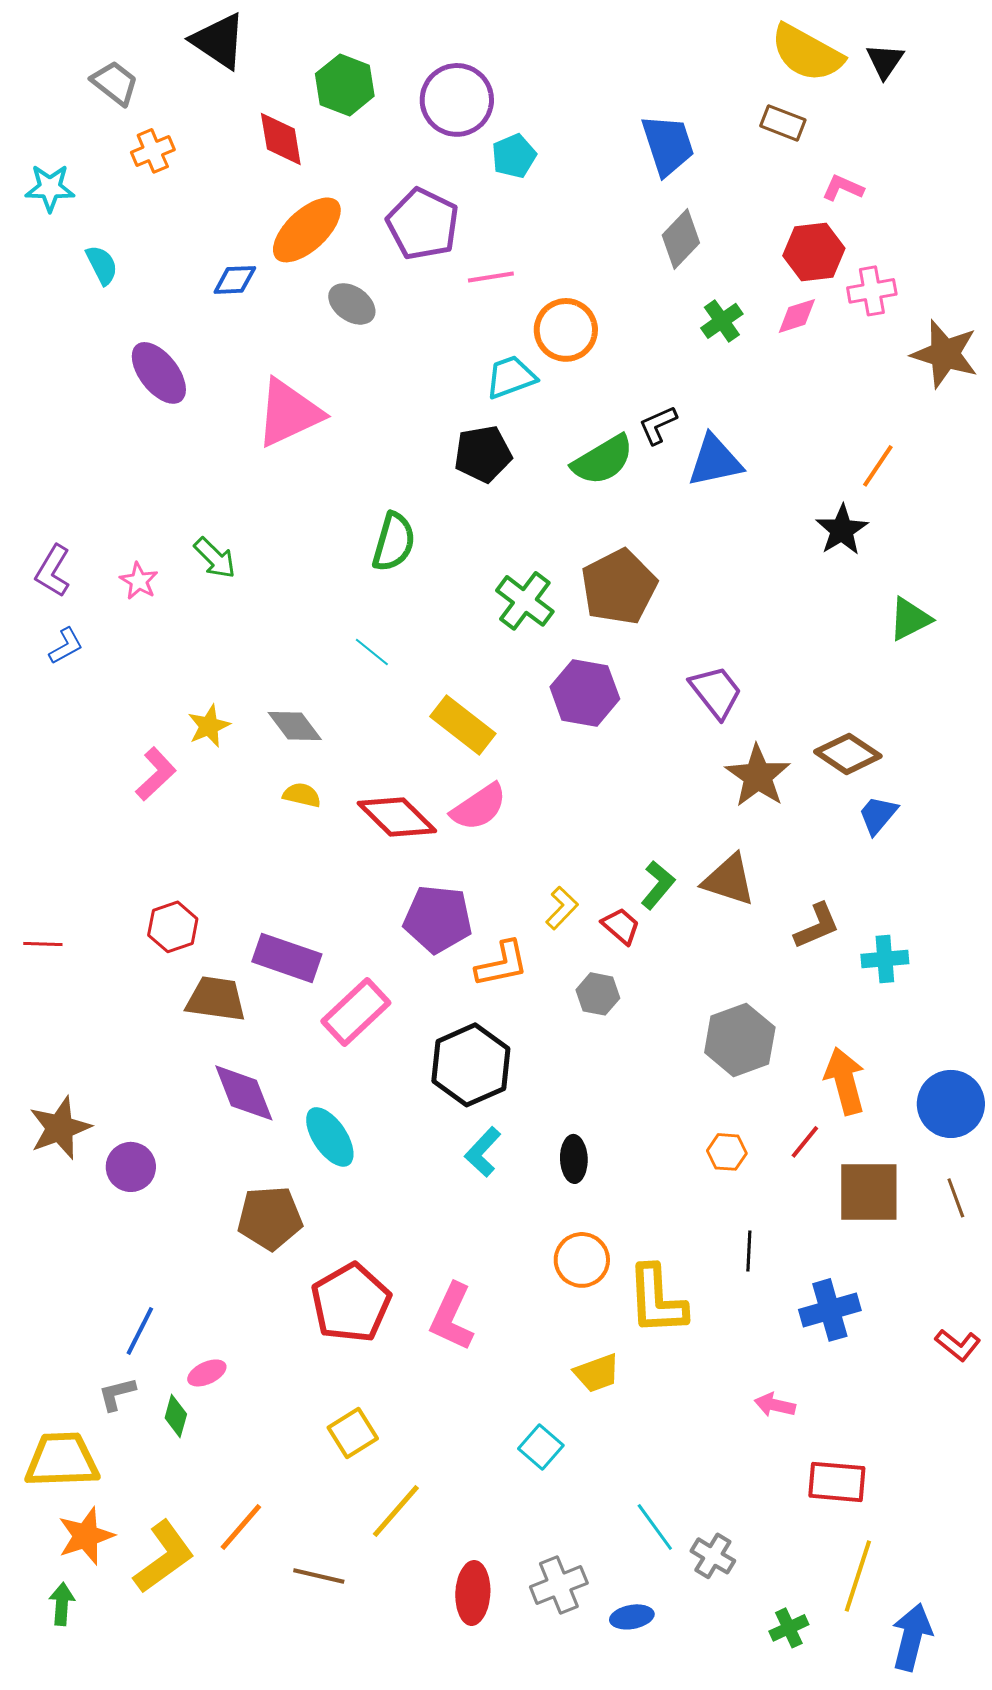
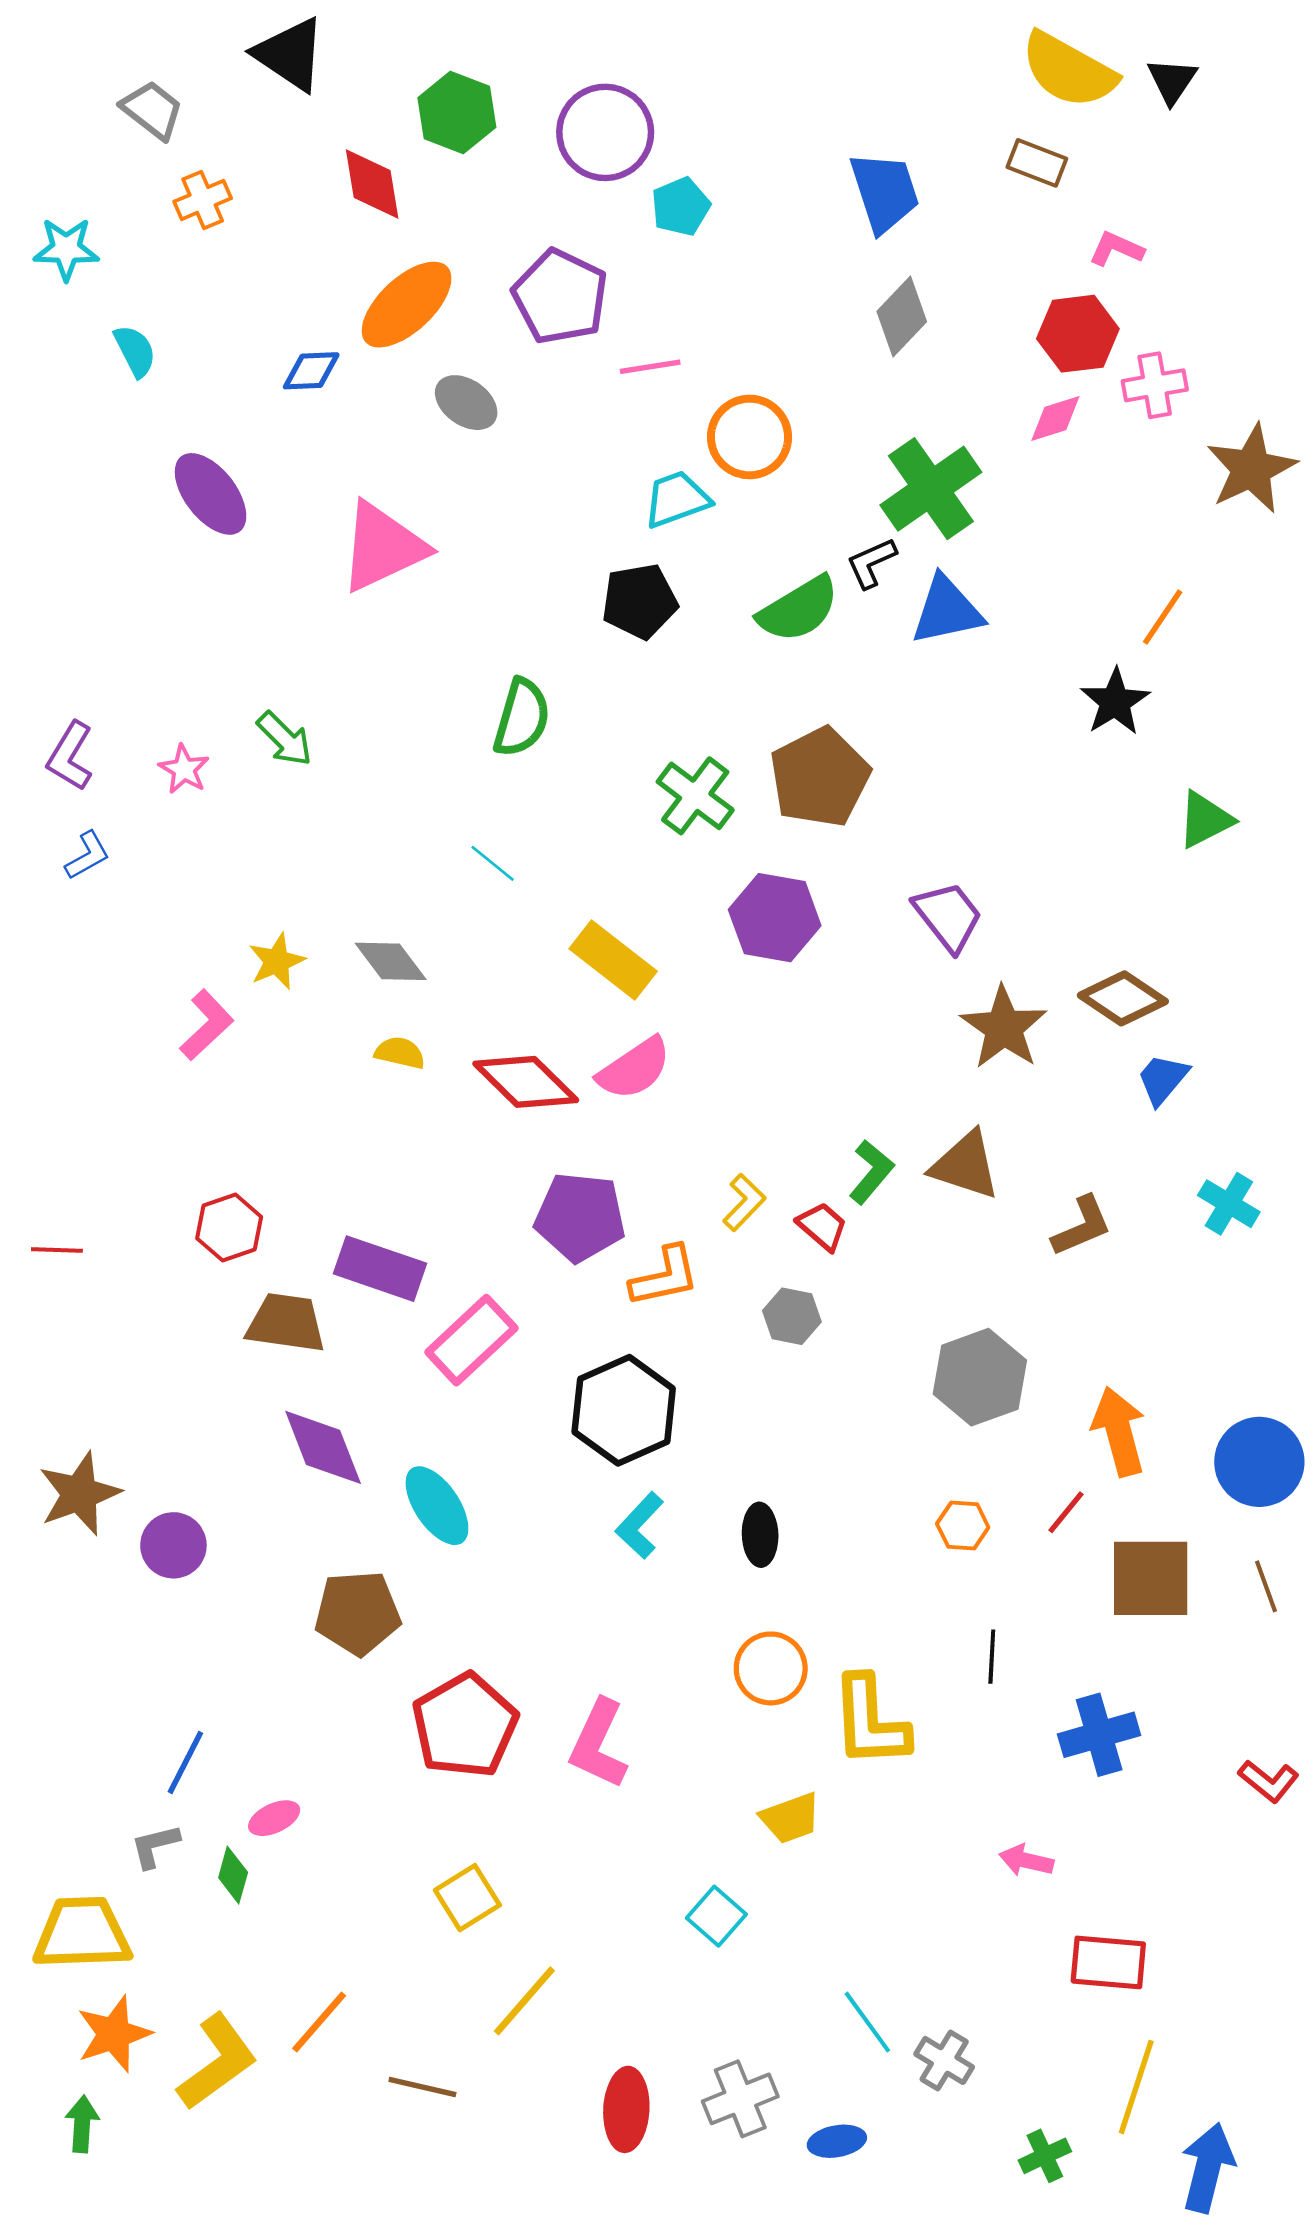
green cross: (722, 321) -> (931, 489), moved, size x1.8
brown star: (945, 354) -> (1251, 469), turned 30
cyan cross: (885, 959) -> (1229, 1204), moved, turned 36

